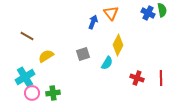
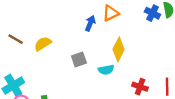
orange triangle: (111, 13) -> (111, 13), turned 42
yellow semicircle: (46, 56) -> (43, 44), moved
cyan semicircle: (107, 63) -> (106, 70), turned 48

